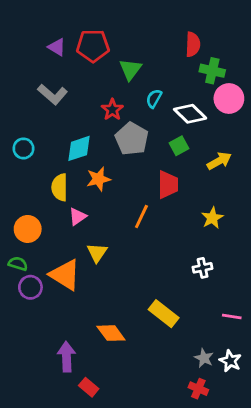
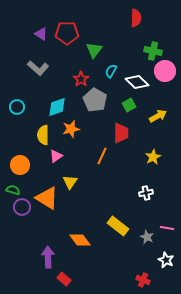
red semicircle: (193, 44) -> (136, 18), moved
gray star: (204, 358) -> (147, 237), moved

